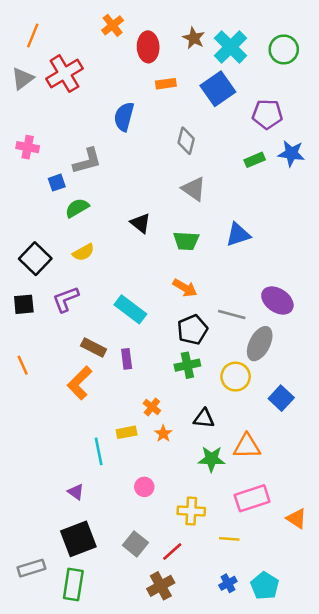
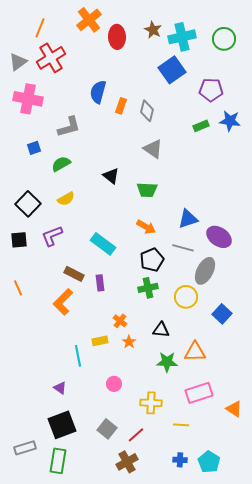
orange cross: (113, 25) -> (89, 20), size x1.4
orange line: (33, 36) -> (40, 28), moved
cyan cross: (231, 47) -> (182, 37), turned 32
orange rectangle: (166, 84) -> (121, 106), moved, turned -63
pink cross: (28, 147) -> (28, 99), moved, size x1.6
blue square: (57, 183) -> (34, 148), moved
blue triangle: (238, 235) -> (188, 219), moved
blue cross: (228, 583) -> (180, 460), turned 32

